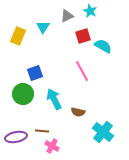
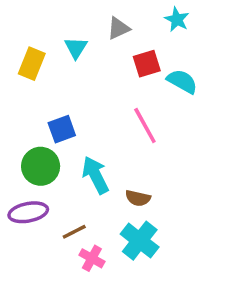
cyan star: (90, 11) -> (177, 19), moved
brown line: (42, 131) -> (74, 232), turned -32
cyan cross: (103, 132) -> (140, 241), moved
purple ellipse: (16, 137) -> (28, 212), moved

